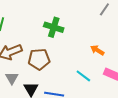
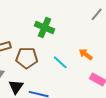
cyan line: (83, 76) -> (60, 62), moved

